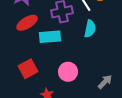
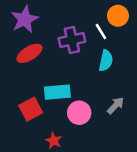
cyan rectangle: (50, 37) -> (57, 92), moved
gray arrow: (105, 82) -> (116, 105), moved

